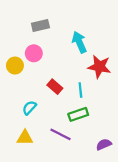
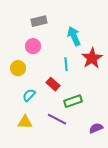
yellow circle: (15, 66) -> (18, 68), moved
red star: (99, 67) -> (92, 58), turned 30
red rectangle: (55, 87) -> (53, 84), moved
cyan line: (80, 90) -> (66, 64), moved

